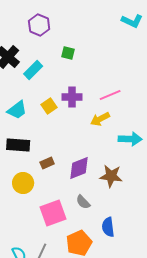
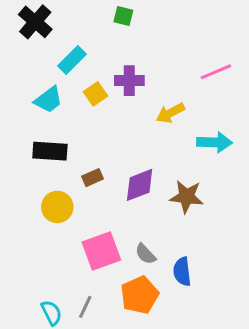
cyan rectangle: (33, 70) -> (72, 60), moved
pink line: (110, 95) -> (216, 72), moved
gray semicircle: (83, 202) -> (145, 254), moved

